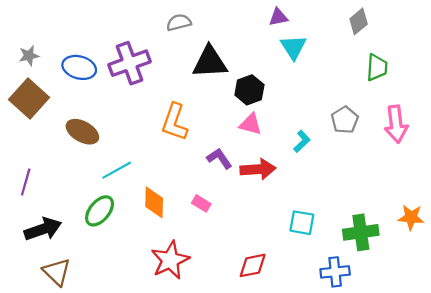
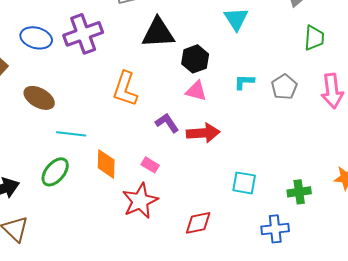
cyan L-shape: (302, 141) -> (244, 82), moved, turned -135
cyan line: (117, 170) -> (71, 134), turned 36
green cross: (361, 232) -> (299, 192), size x0.7
red star: (170, 260) -> (140, 201), moved

